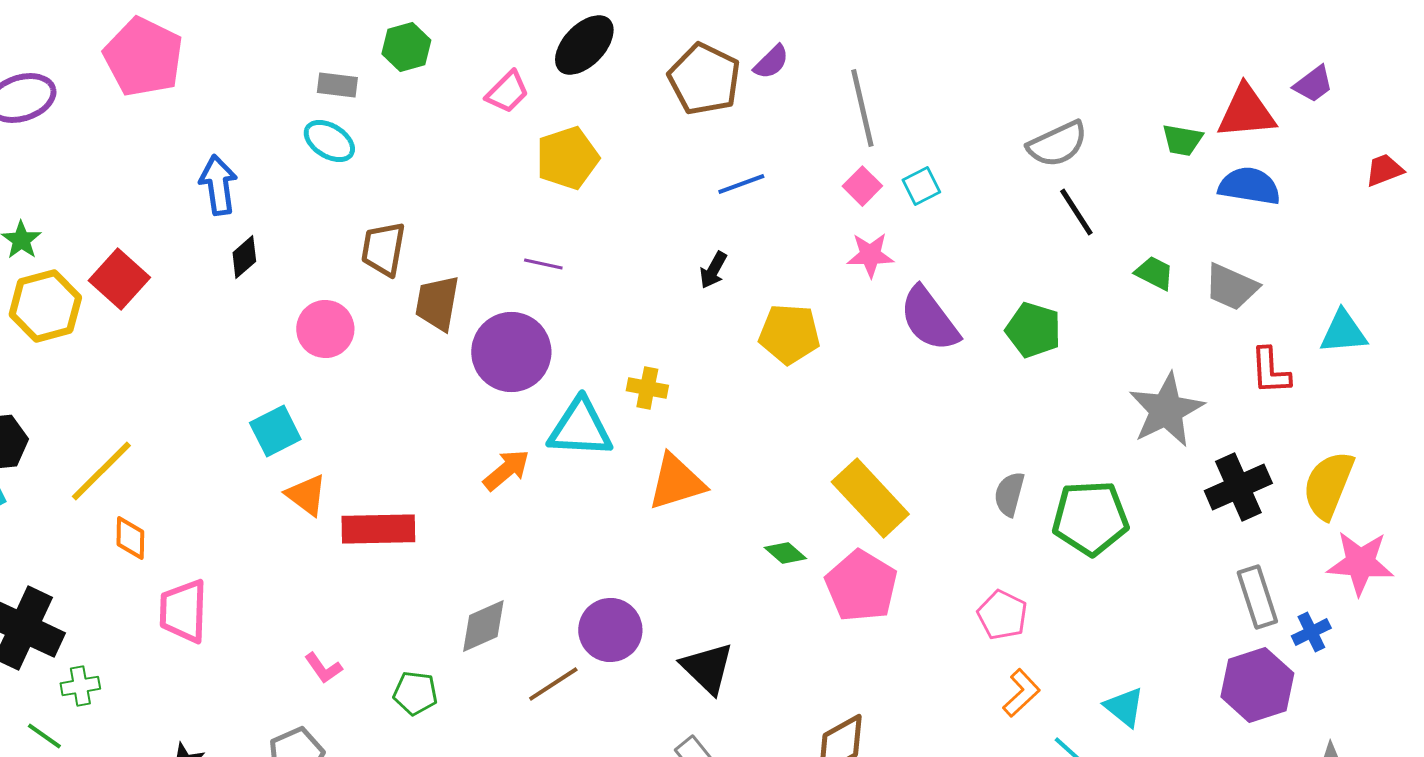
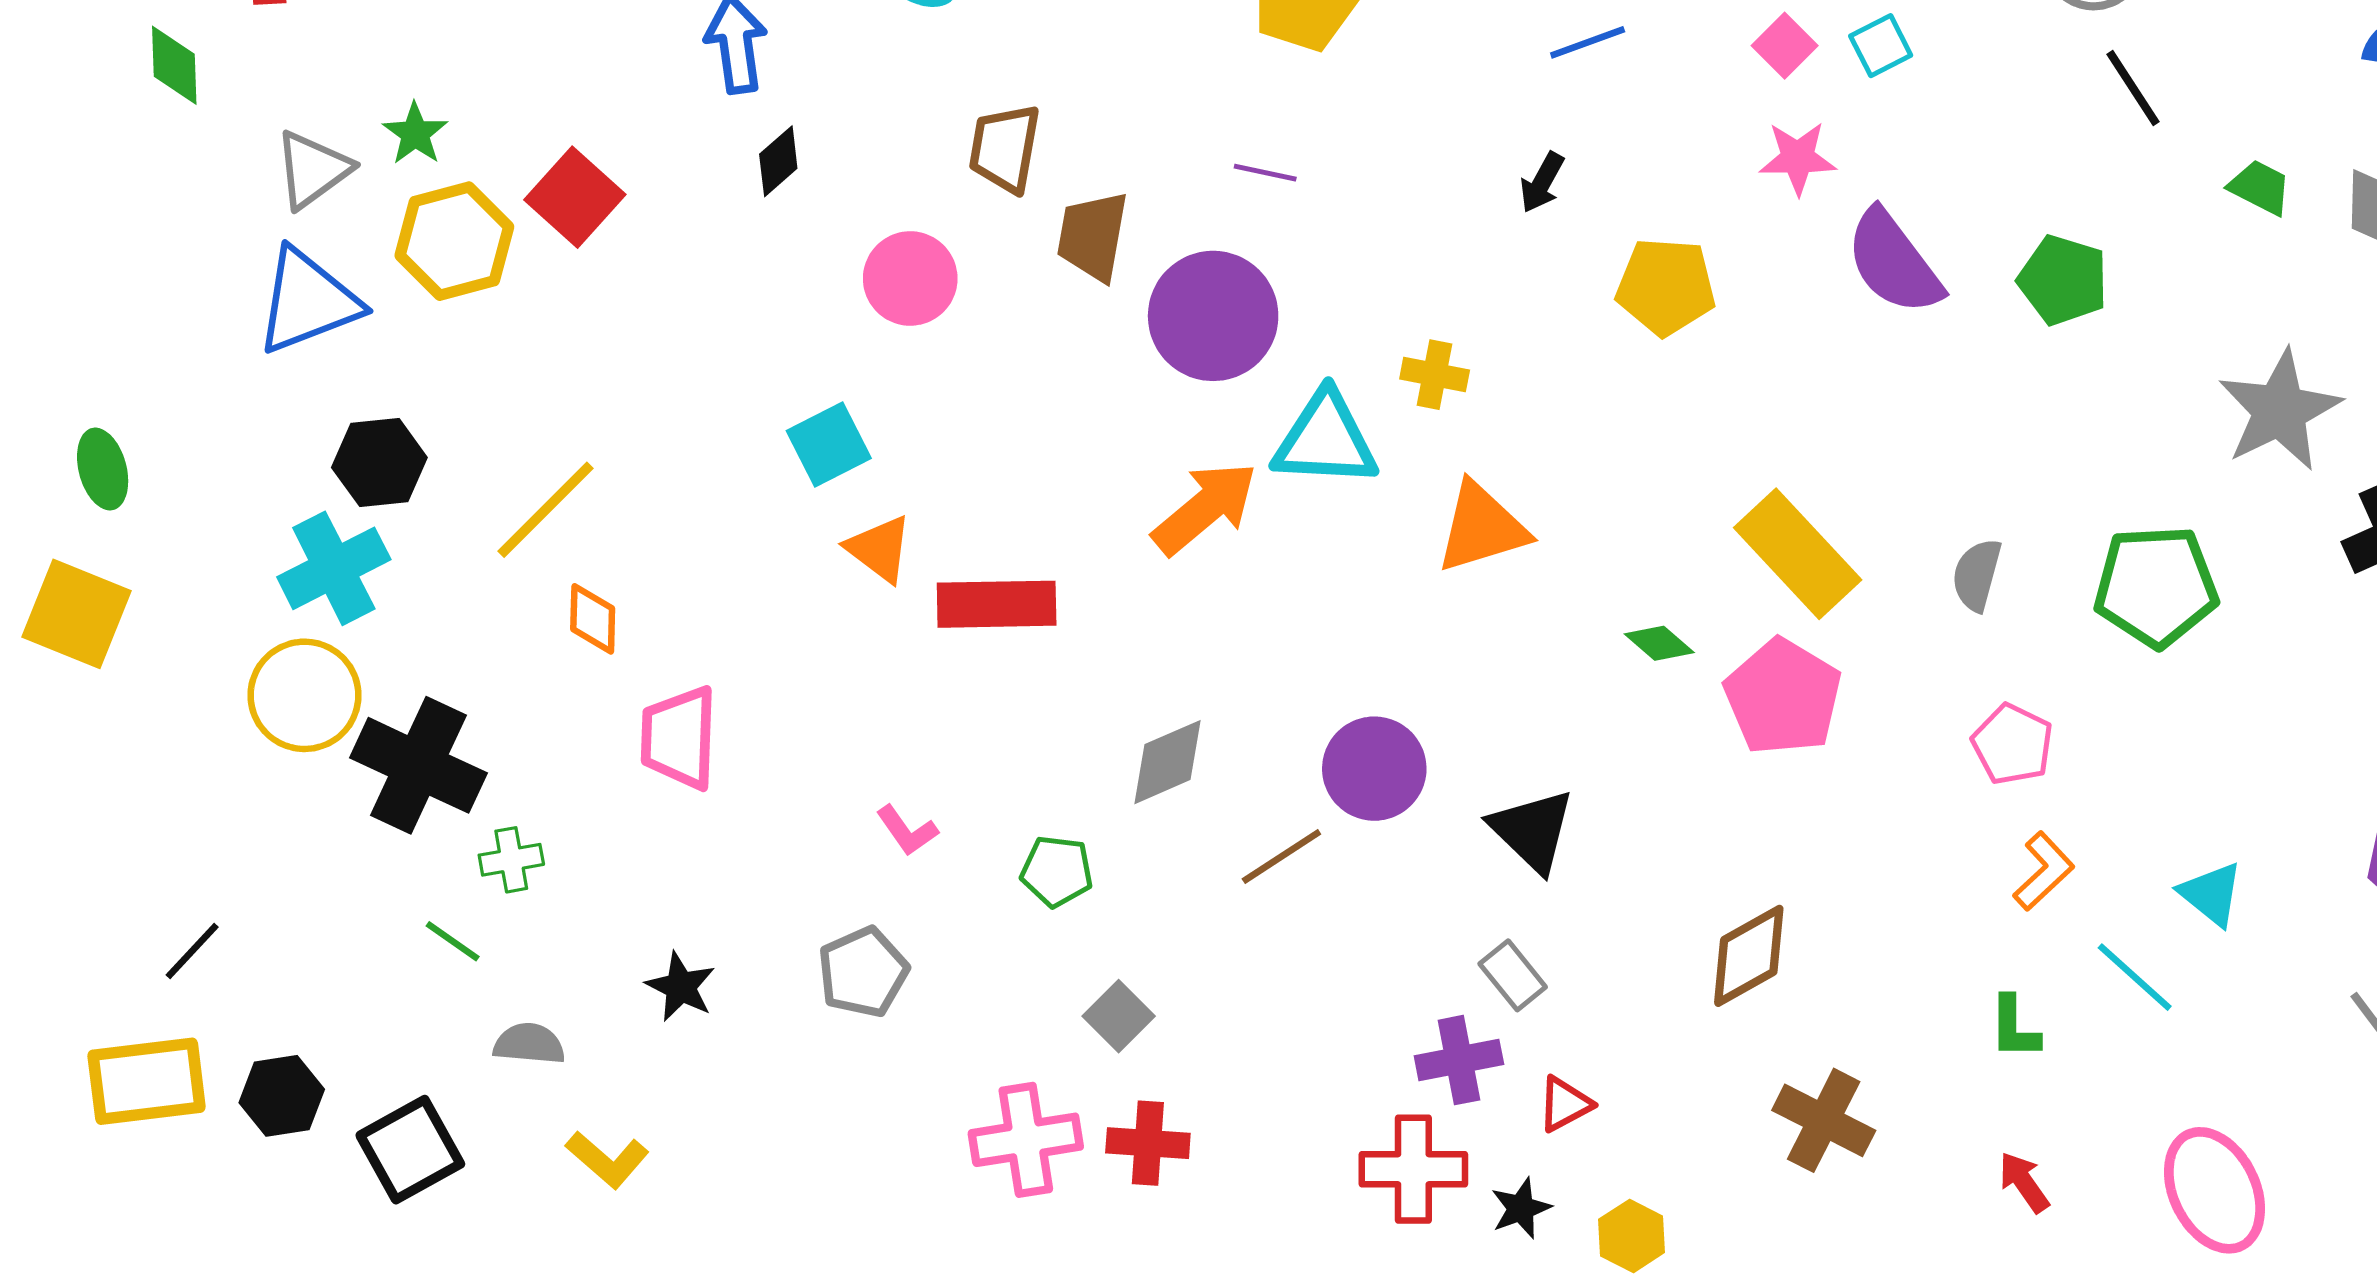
orange arrow: (506, 470) -> (1205, 508), size x1.4
gray semicircle: (1009, 494) -> (1977, 575), moved

